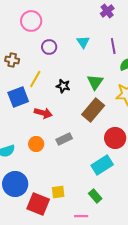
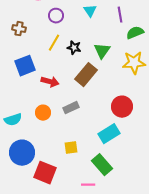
yellow line: (35, 79) -> (54, 43), moved
black star: (63, 86) -> (74, 48), moved
brown rectangle: (93, 110) -> (86, 75), moved
yellow square: (58, 192) -> (71, 148), moved
green rectangle: (95, 196) -> (102, 165), size x1.5

